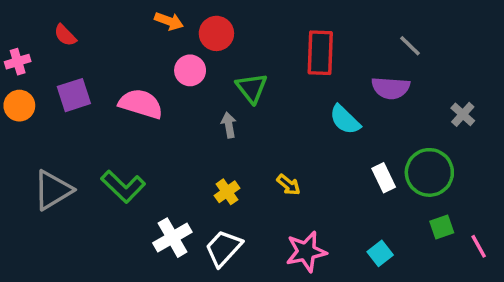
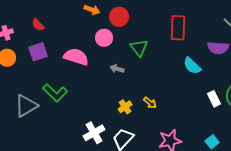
red semicircle: (65, 35) -> (38, 25), moved
gray arrow: (229, 125) -> (117, 69), moved, turned -64
yellow arrow: (289, 185) -> (150, 103), moved
green L-shape: (123, 187) -> (55, 93), moved

